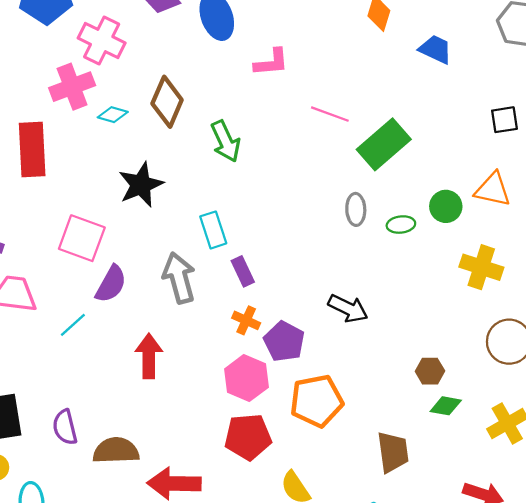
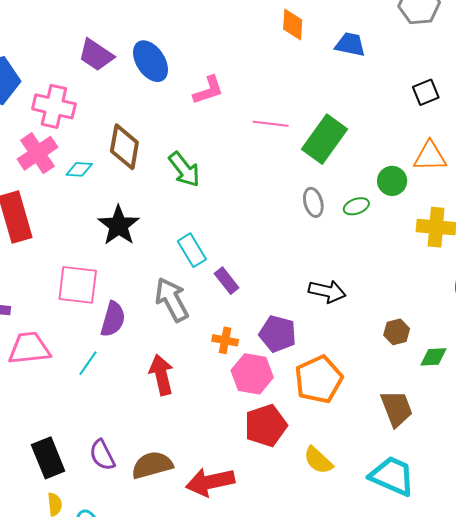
orange cross: (246, 320) -> (225, 340), moved
brown hexagon: (430, 371) -> (397, 332), moved

